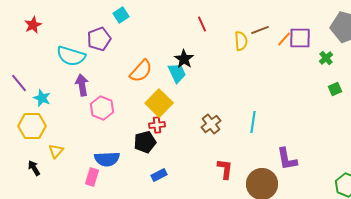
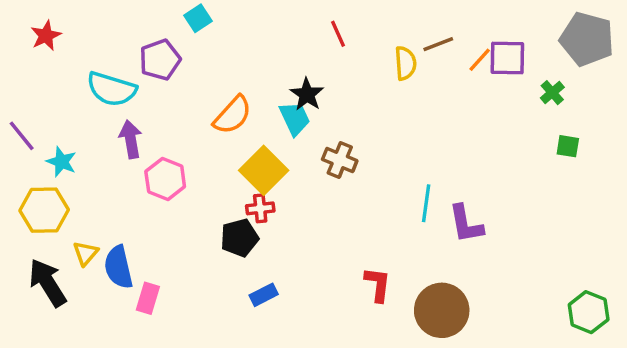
green square: (335, 89) -> (568, 146), turned 32
brown cross: (211, 124) -> (340, 160), moved, turned -30
blue semicircle: (107, 159) -> (118, 267), moved, turned 80
purple L-shape: (287, 159) -> (466, 224), moved
black arrow: (34, 168) -> (48, 283), size x1.8

